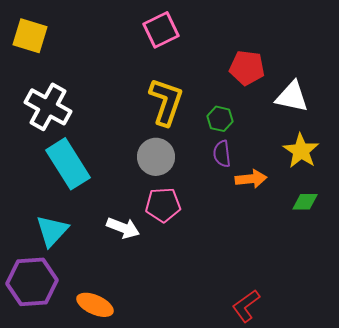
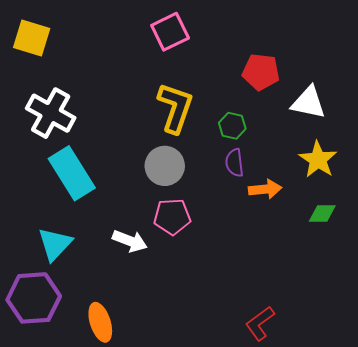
orange ellipse: (95, 305) -> (100, 322), turned 48

